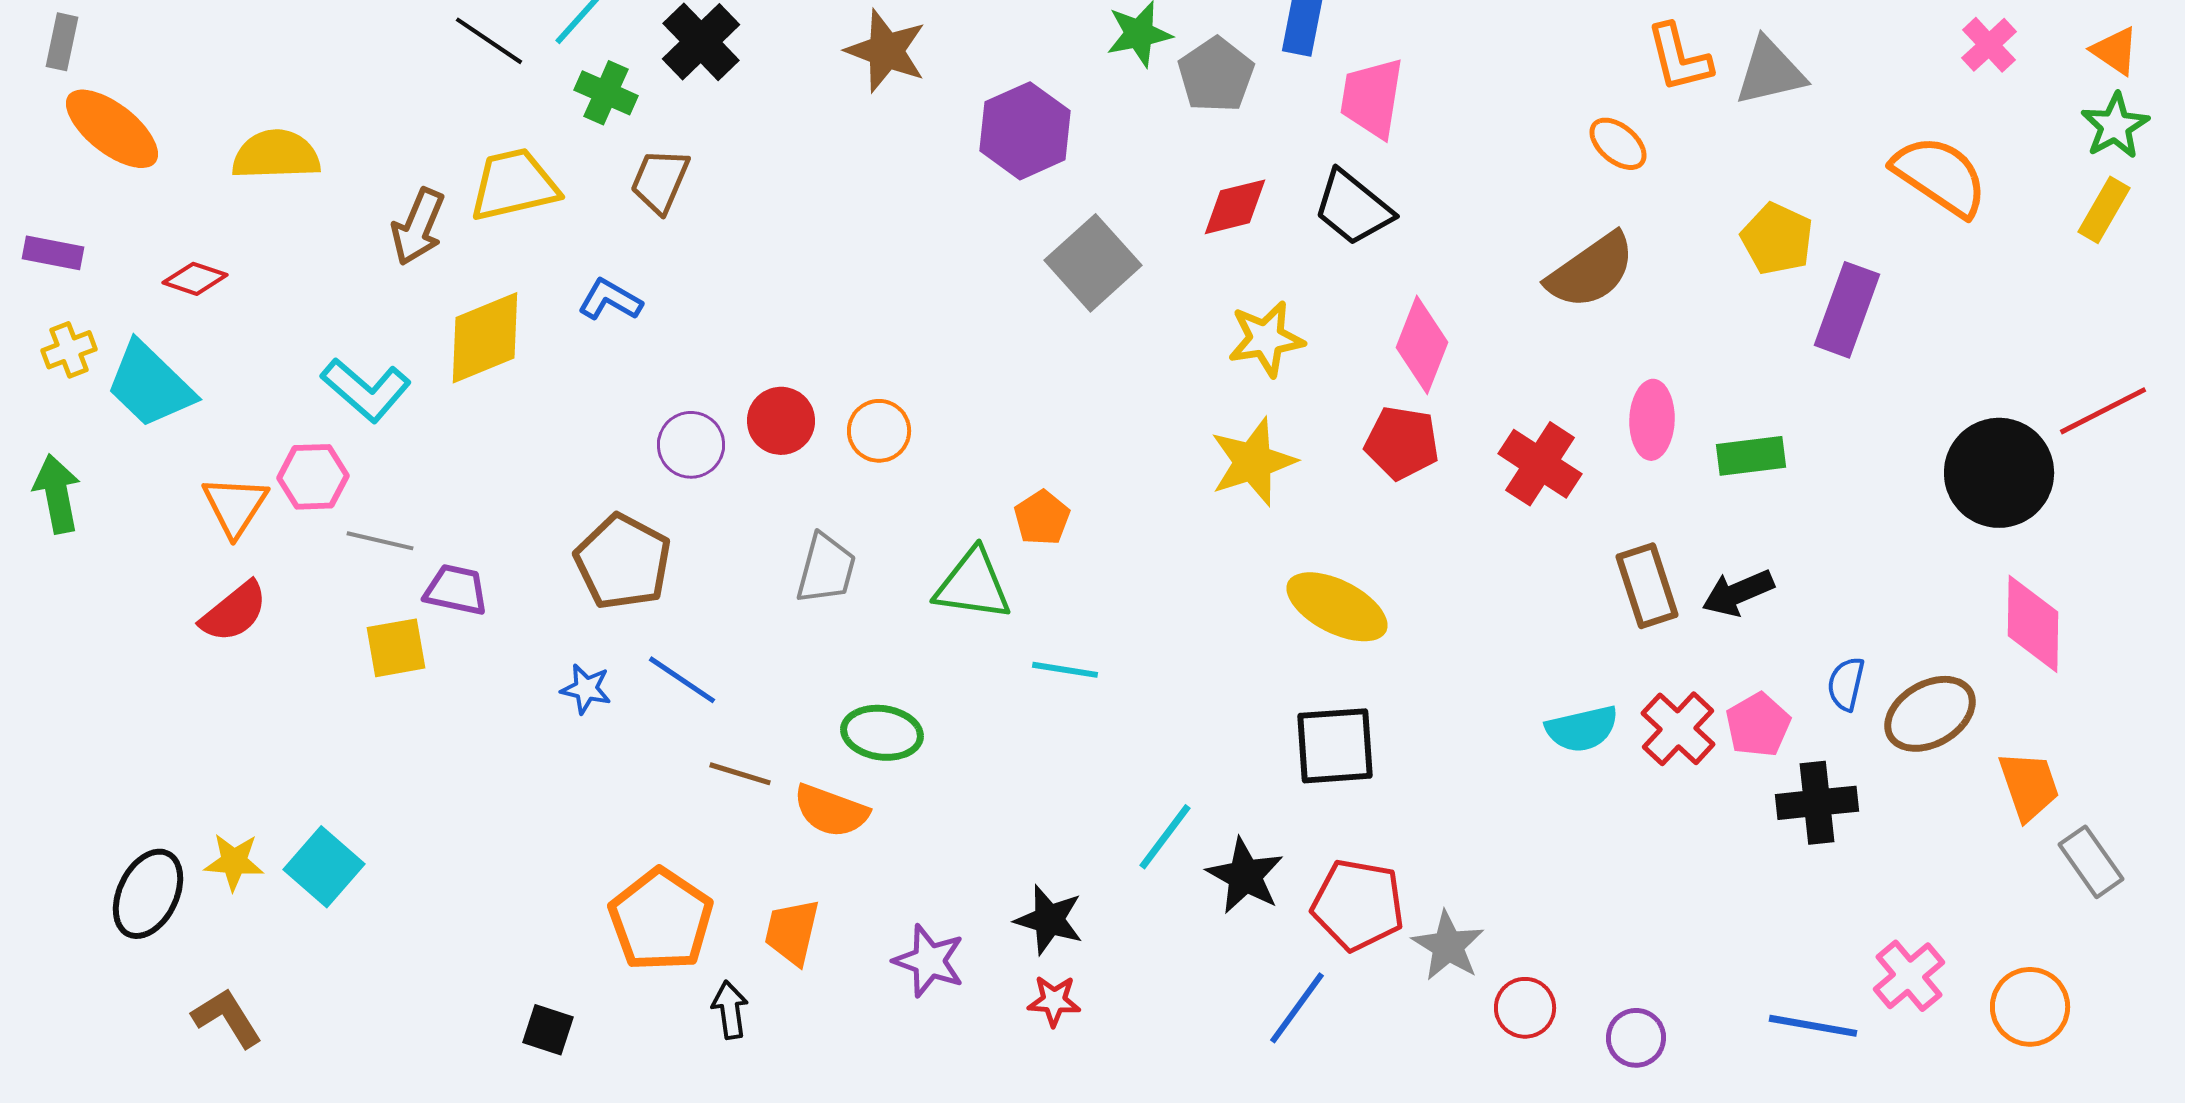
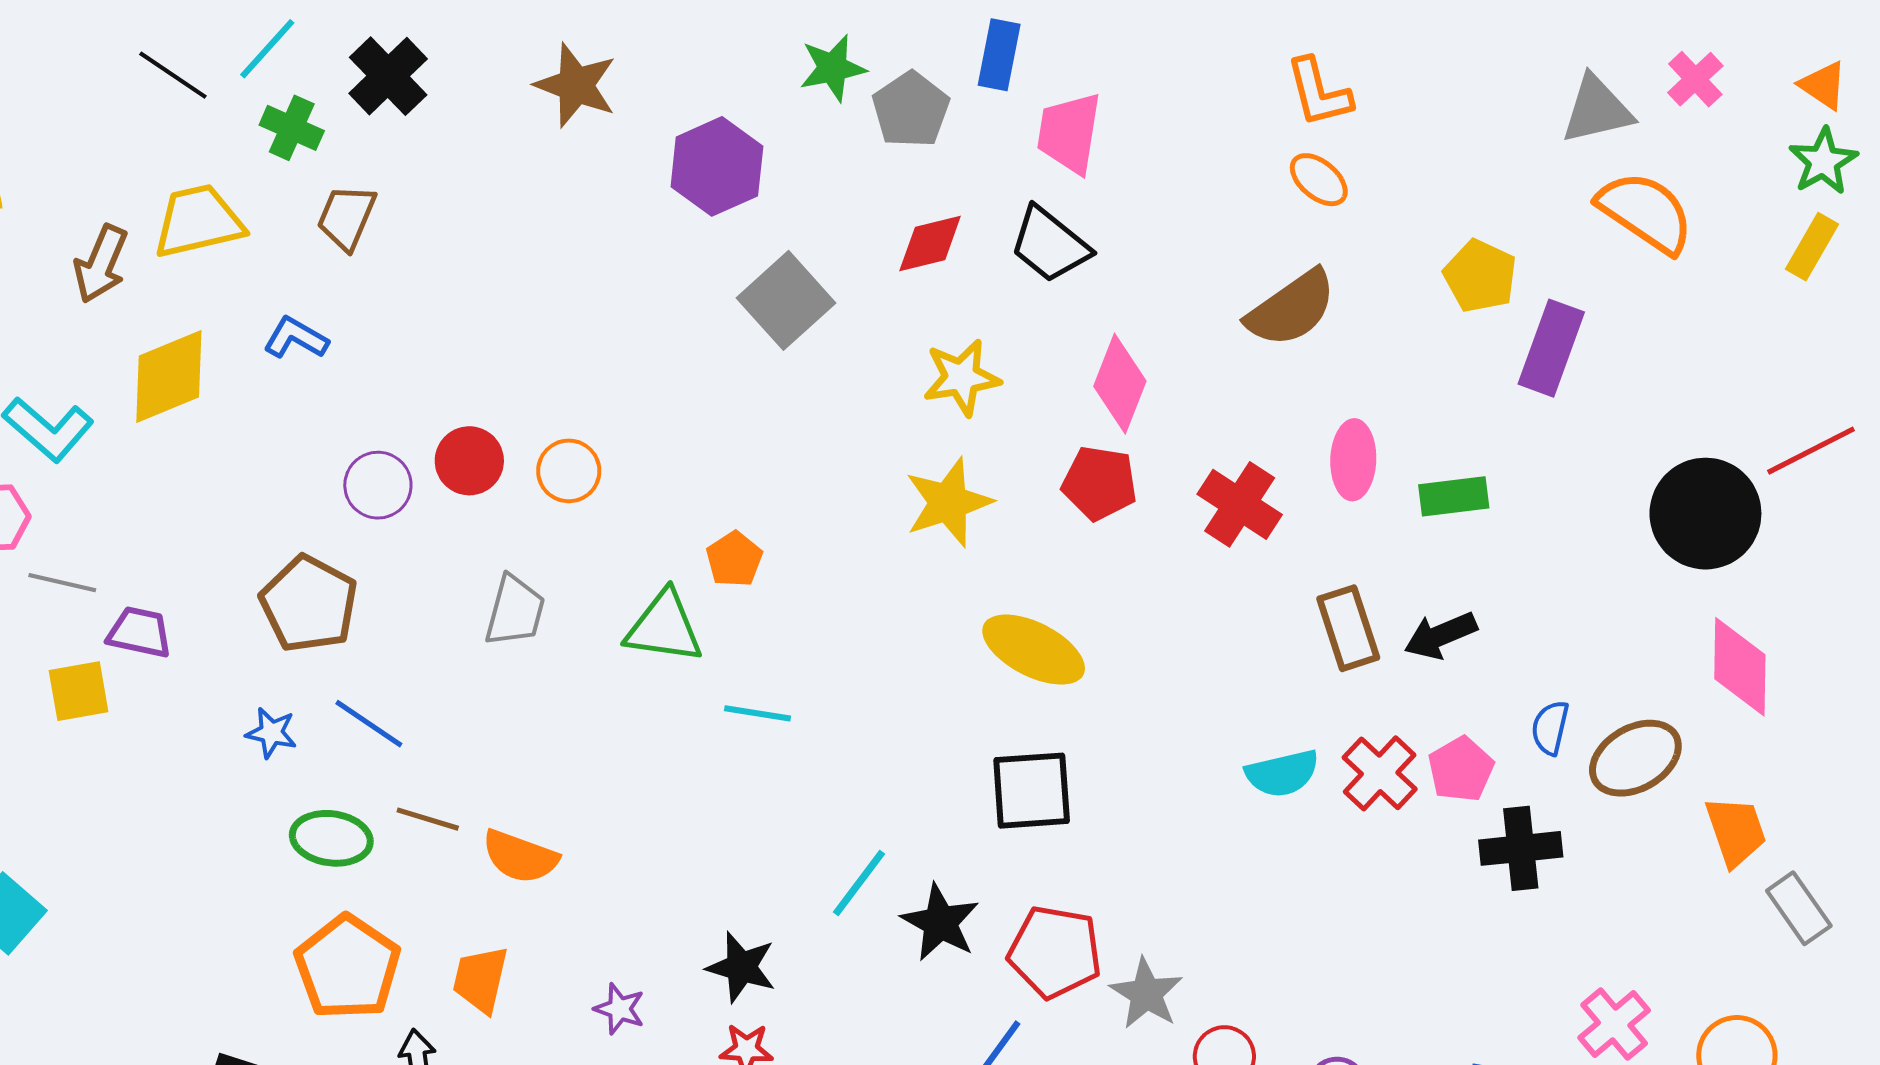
orange L-shape: (1679, 58) -> (1319, 92), moved
gray triangle: (1770, 72) -> (1597, 110), moved
green ellipse: (882, 733) -> (331, 838), moved
purple star: (929, 961) -> (620, 1009), size x0.7

